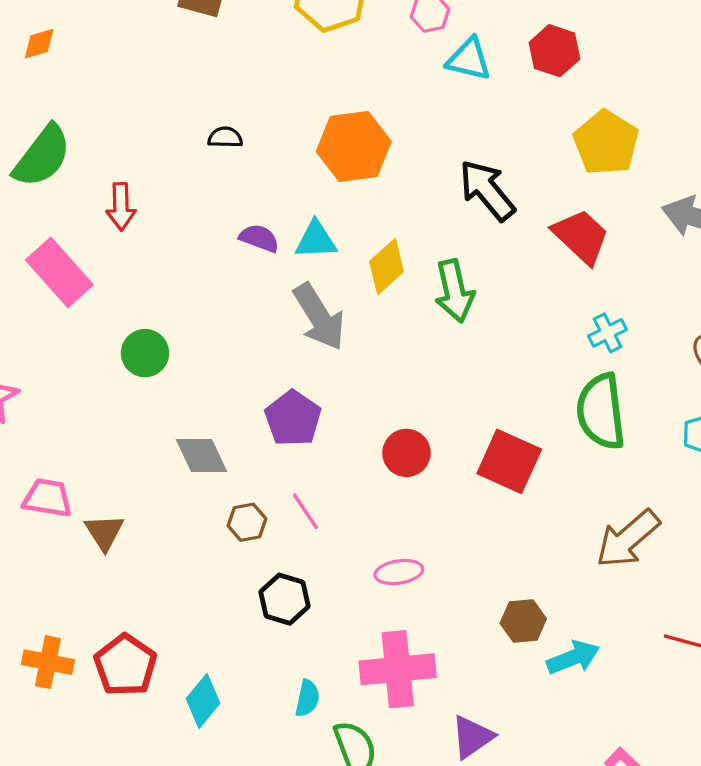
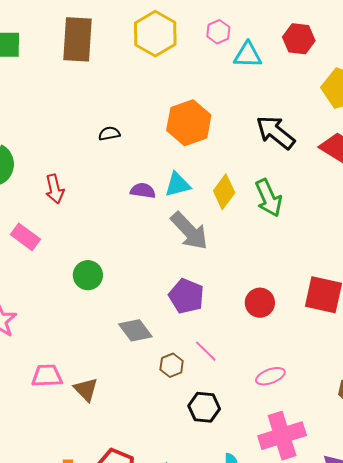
pink rectangle: (59, 272) -> (25, 237), size x0.7

